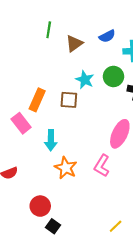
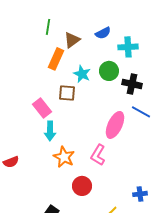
orange rectangle: (37, 100) -> (56, 59), moved
pink rectangle: (21, 123) -> (42, 108), moved
red circle: (40, 206) -> (82, 186), moved

